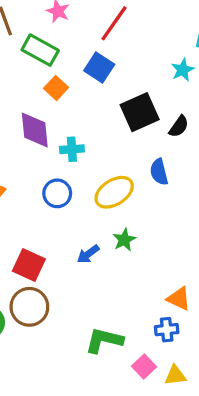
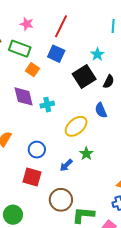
cyan star: (183, 70) -> (97, 54), moved
blue circle: (57, 193) -> (37, 150), moved
brown circle: (29, 307) -> (61, 200), moved

